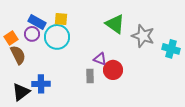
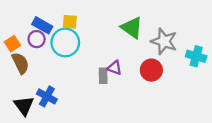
red circle: (113, 70) -> (151, 70), moved
gray rectangle: (90, 76) -> (103, 76), moved
blue cross: (41, 84) -> (47, 96), turned 30
black triangle: (21, 92) -> (24, 106), turned -30

